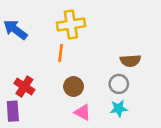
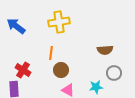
orange line: (61, 53) -> (51, 53), moved
gray circle: (119, 84) -> (114, 73), moved

